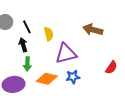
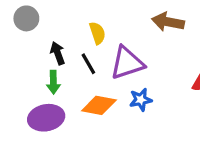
black line: (27, 27) -> (88, 64), moved
green arrow: (27, 64) -> (53, 82), moved

